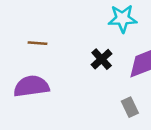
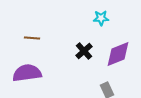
cyan star: (122, 18) -> (101, 18), size x0.7

